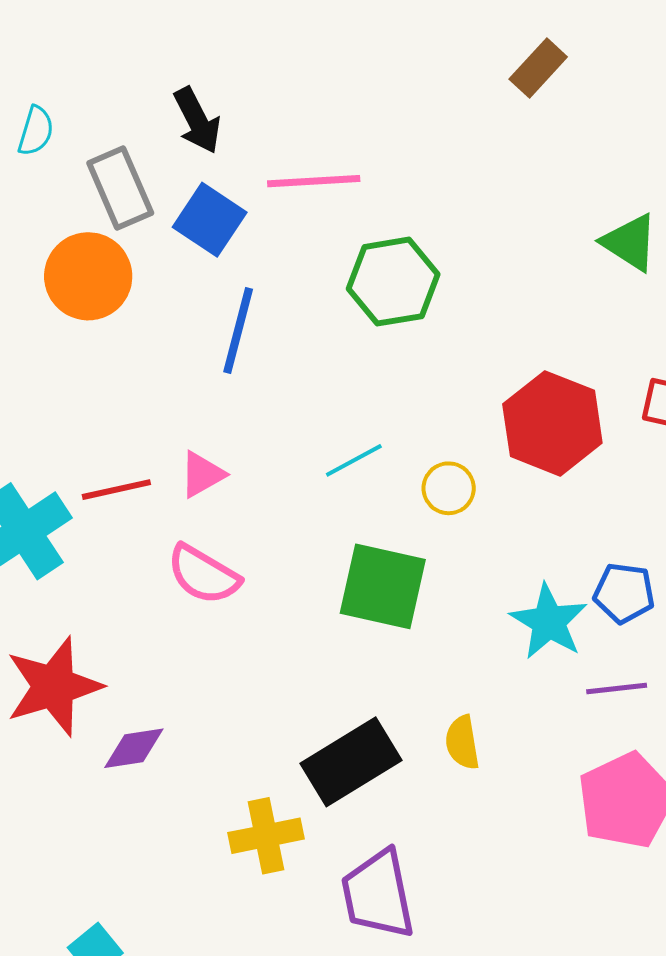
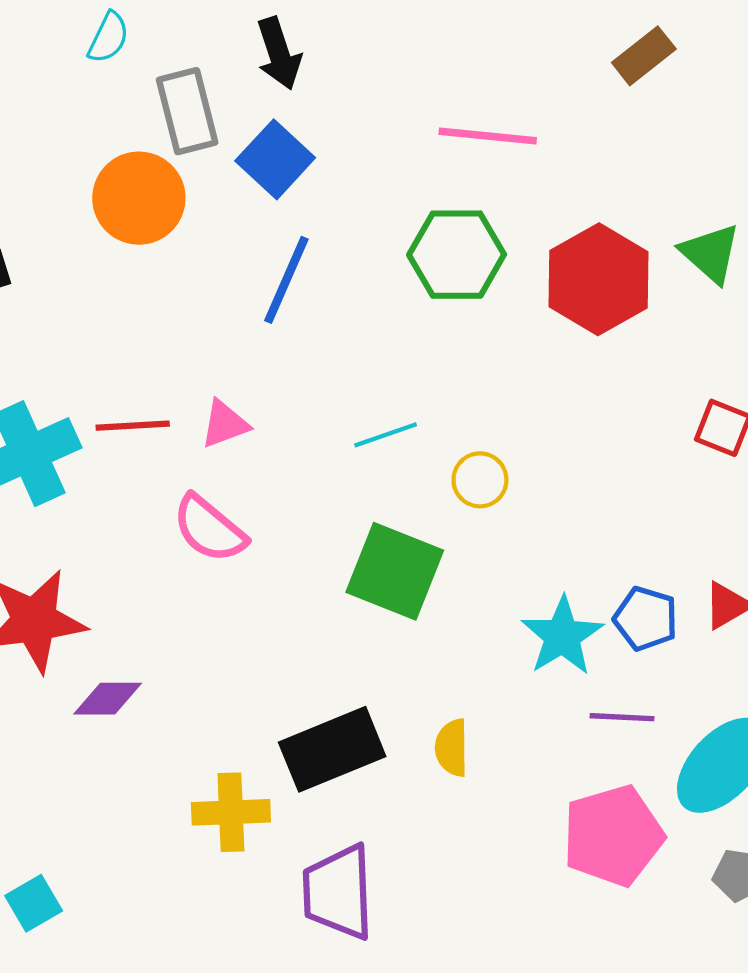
pink line: (314, 181) -> (488, 136), moved
red hexagon: (552, 423) -> (598, 279), moved

